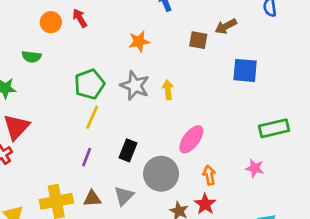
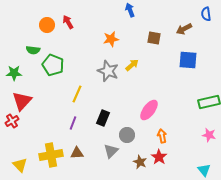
brown arrow: (226, 26) -> (184, 29), moved
green pentagon: (89, 84) -> (53, 65), moved, turned -30
yellow arrow: (168, 90) -> (132, 65), moved, turned 56
pink star: (255, 168) -> (209, 135), moved
gray circle: (161, 174) -> (127, 135), size x0.6
gray triangle: (124, 196) -> (111, 151), moved

